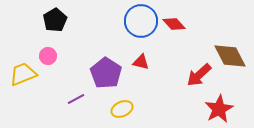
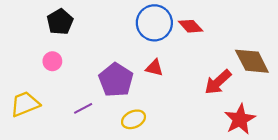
yellow trapezoid: (23, 74) -> (25, 104), moved

